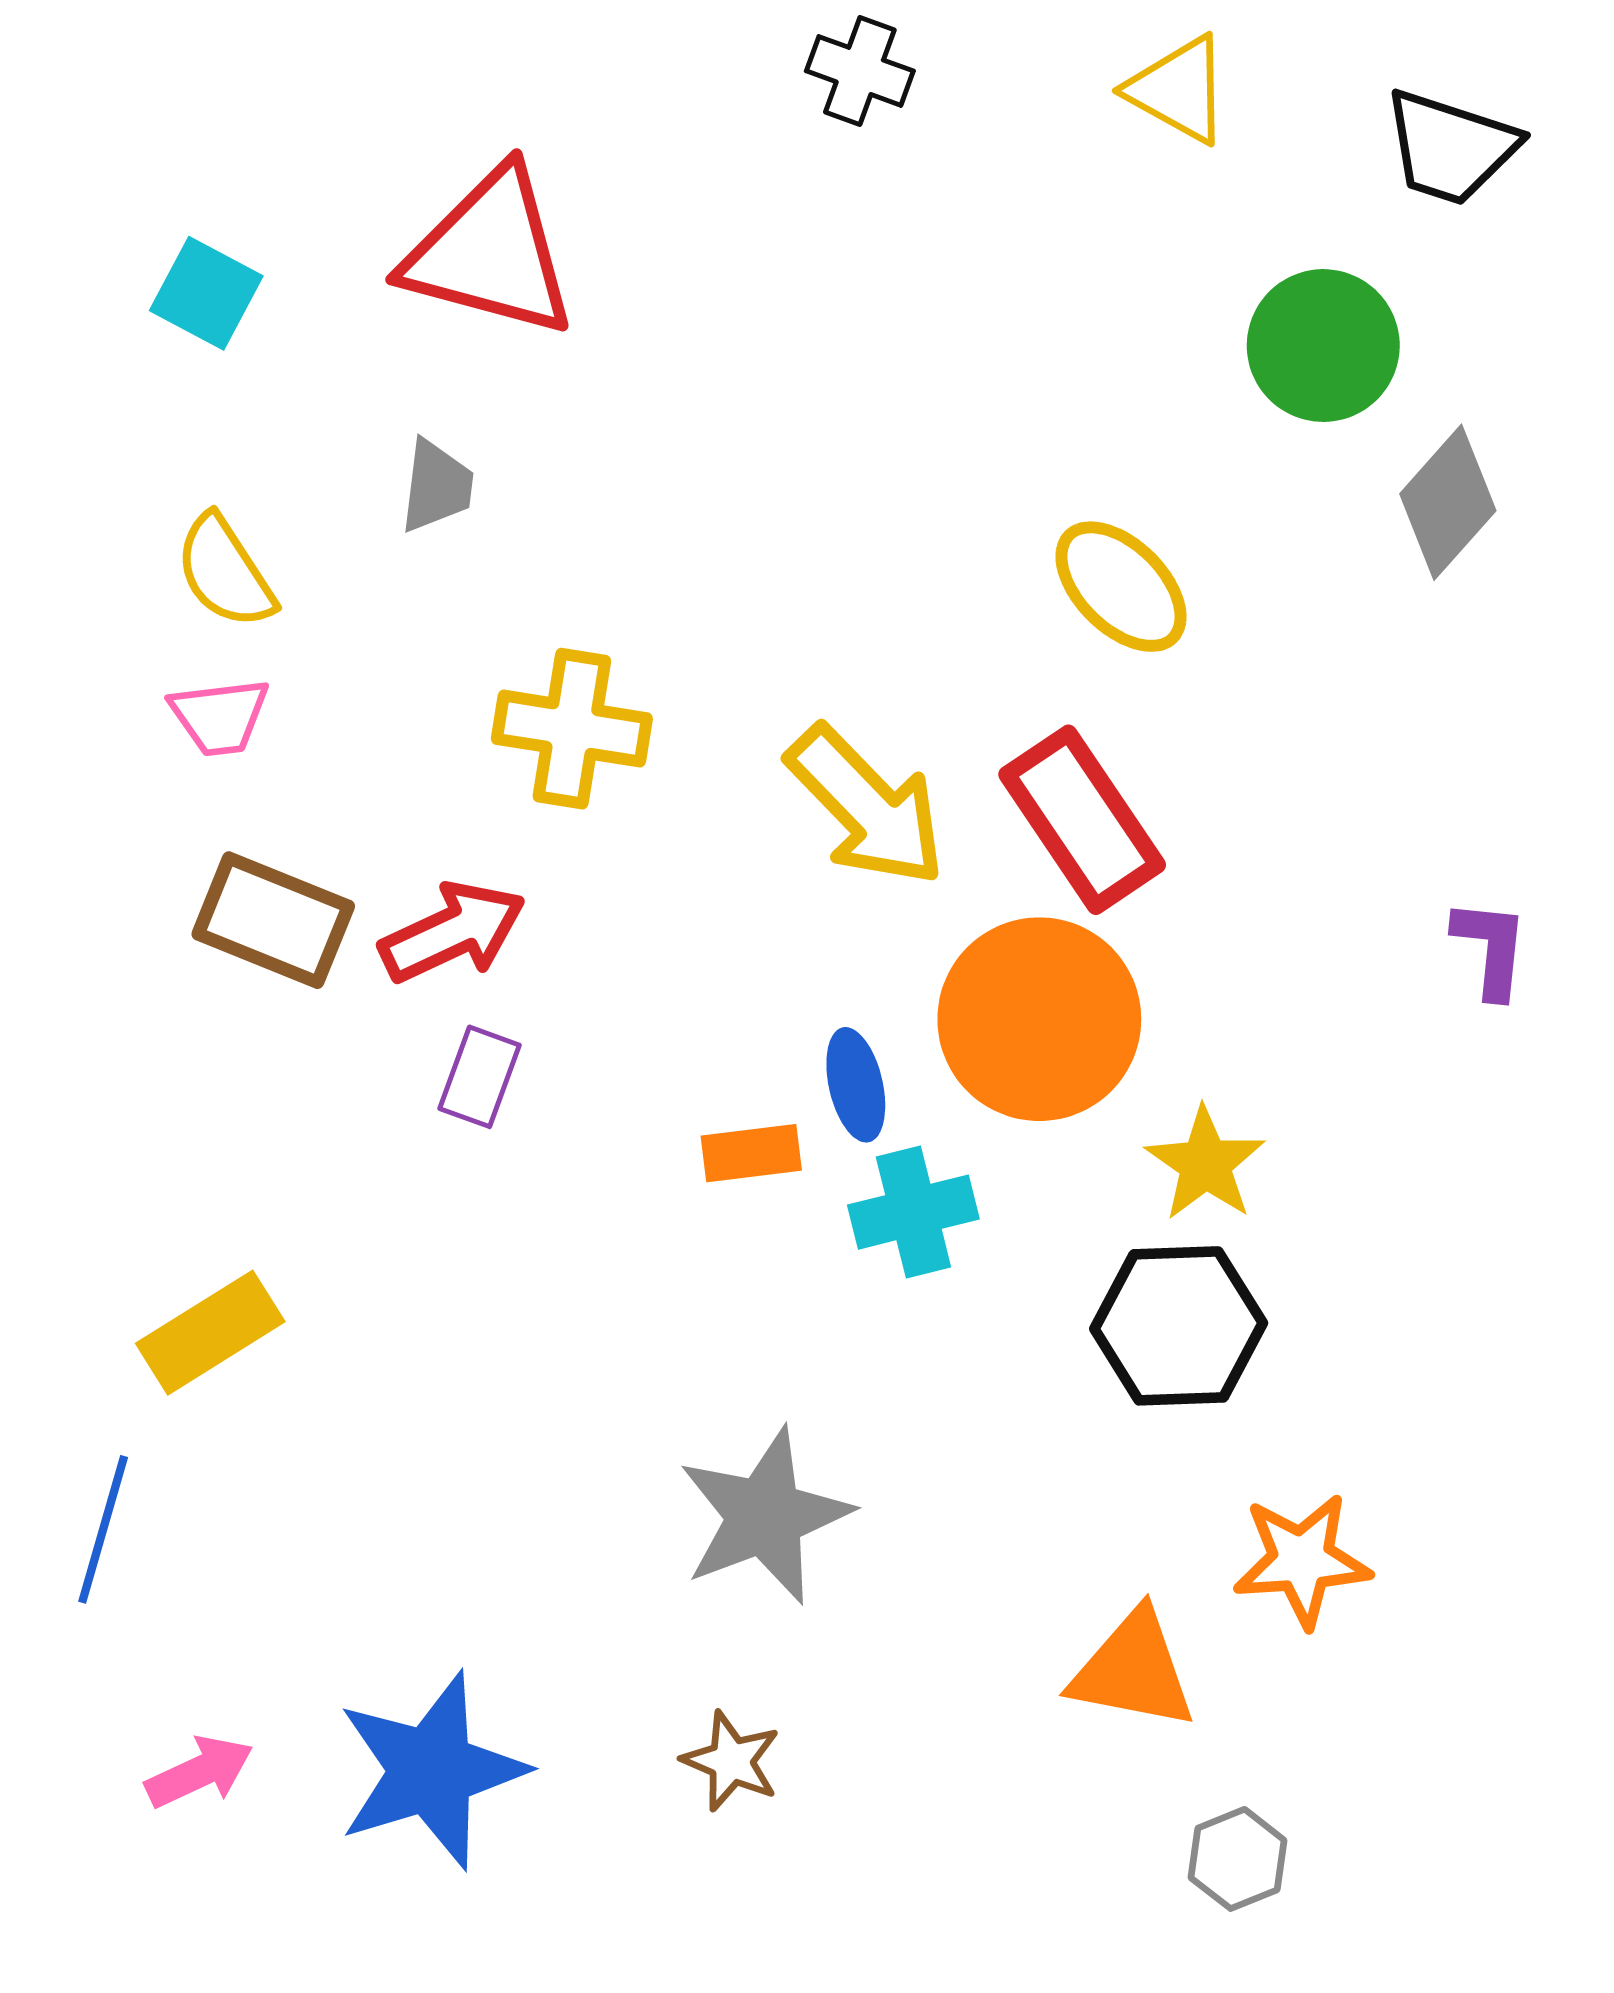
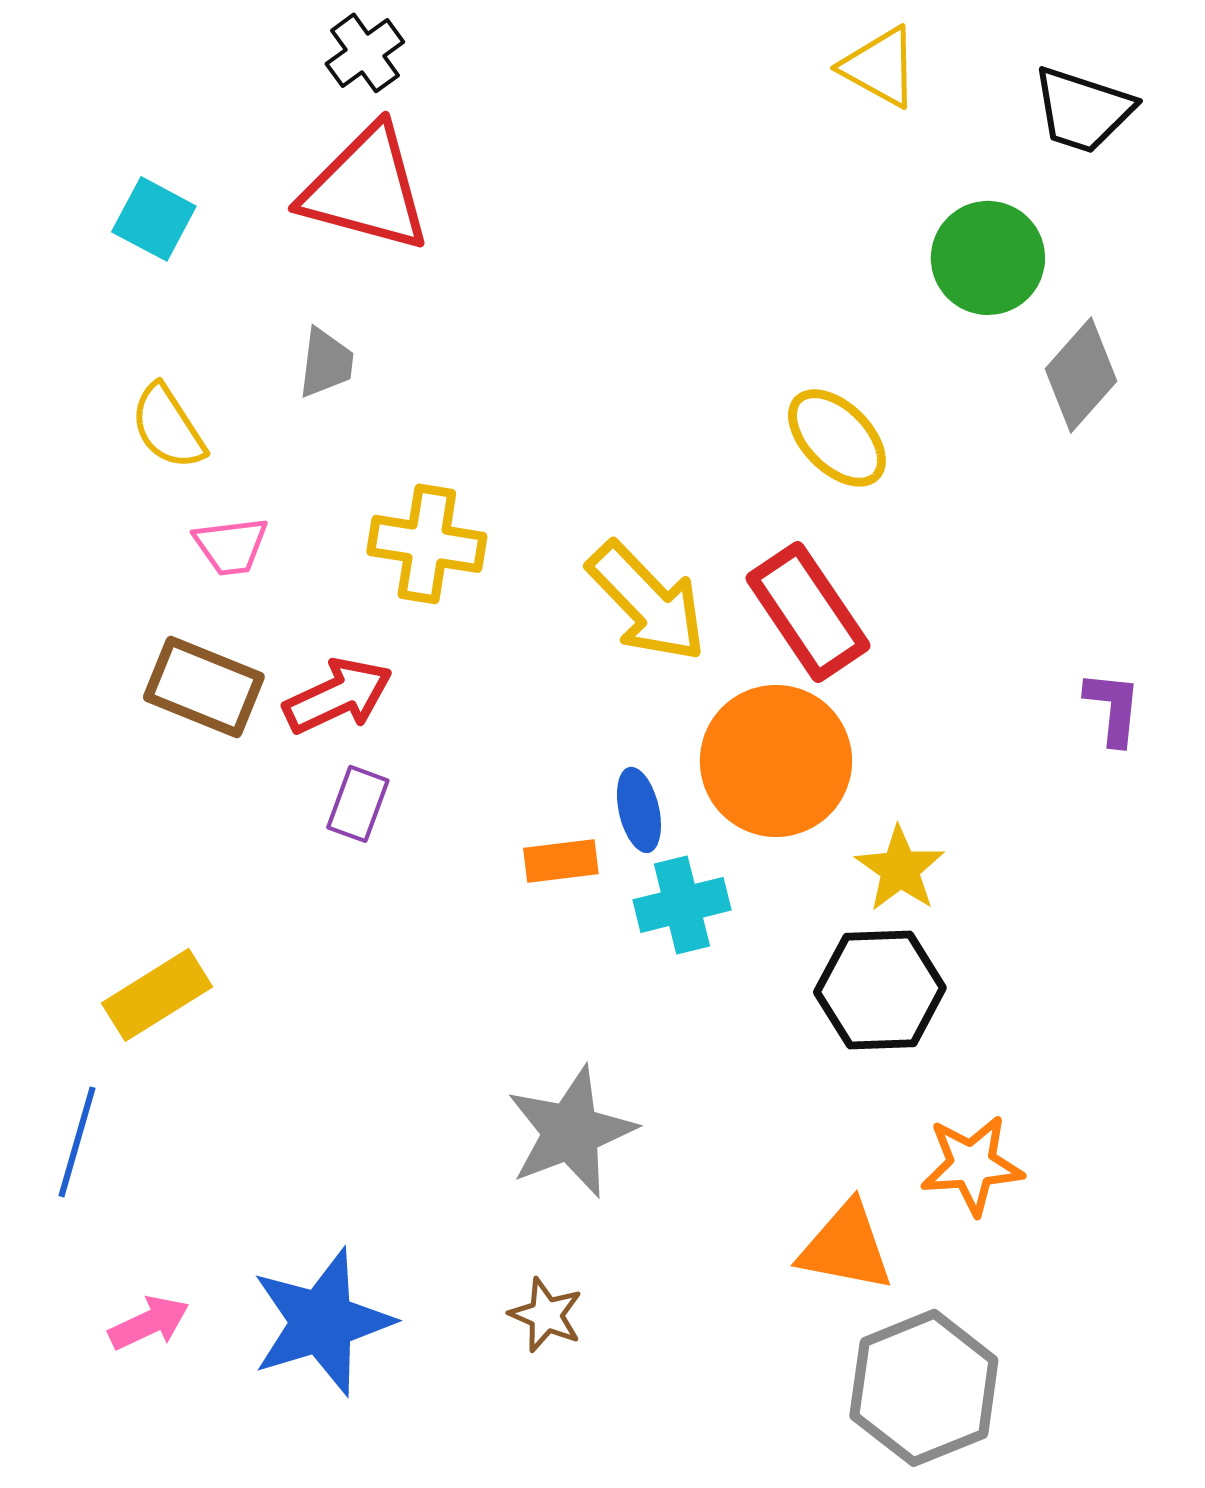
black cross: (860, 71) -> (365, 53), moved, turned 34
pink trapezoid: (220, 717) -> (231, 546), moved
gray hexagon: (1238, 1859) -> (924, 1388), size x2.0

